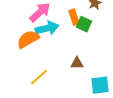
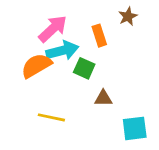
green square: (84, 24) -> (84, 68), moved
yellow line: (39, 77) -> (51, 117), turned 54

